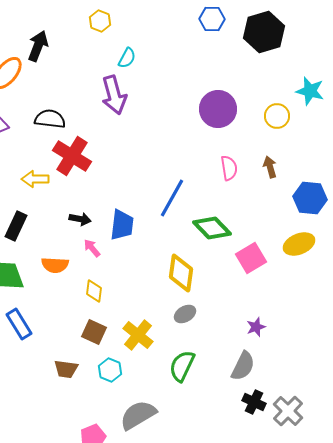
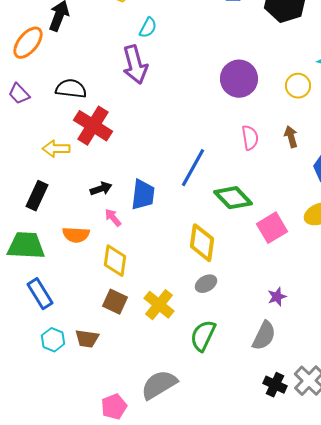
black arrow: (80, 219) -> (101, 189), turned -30
yellow diamond: (94, 291) -> (115, 261), size x1.4
cyan hexagon: (110, 370) -> (53, 340), moved
black cross: (254, 402) -> (275, 385), moved

